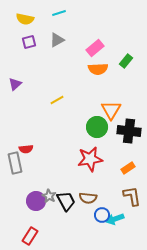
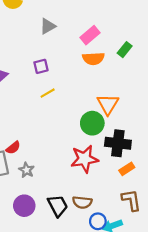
purple square: (29, 42) -> (41, 66), moved
black cross: (129, 131) -> (118, 143), moved
red semicircle: (26, 149) -> (13, 148), turned -32
gray star: (49, 196) -> (26, 170), moved

